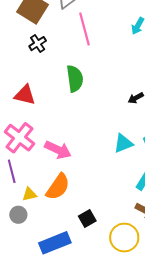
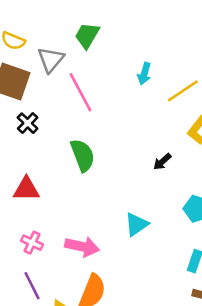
pink cross: (19, 138) -> (32, 243), size x0.6
cyan triangle: (123, 143) -> (136, 224), moved

